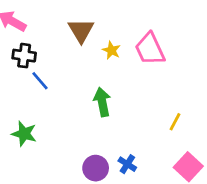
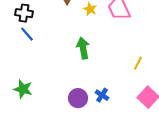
blue line: (40, 81) -> (27, 34), moved
green star: (24, 134) -> (23, 89), moved

